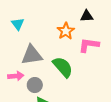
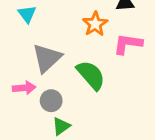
gray triangle: (32, 55) -> (47, 58), turned -35

